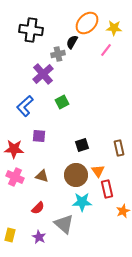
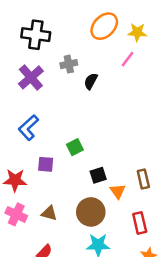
black semicircle: (72, 42) -> (91, 81), moved
purple cross: (43, 74) -> (31, 77), moved
green square: (62, 102) -> (75, 147), moved
orange triangle: (98, 171) -> (118, 191), moved
red rectangle: (107, 189) -> (140, 223), moved

